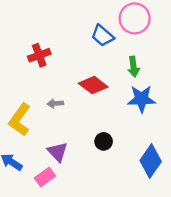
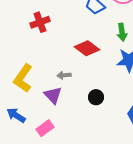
gray arrow: (55, 103) -> (64, 75), moved
purple triangle: (58, 152) -> (53, 95), moved

